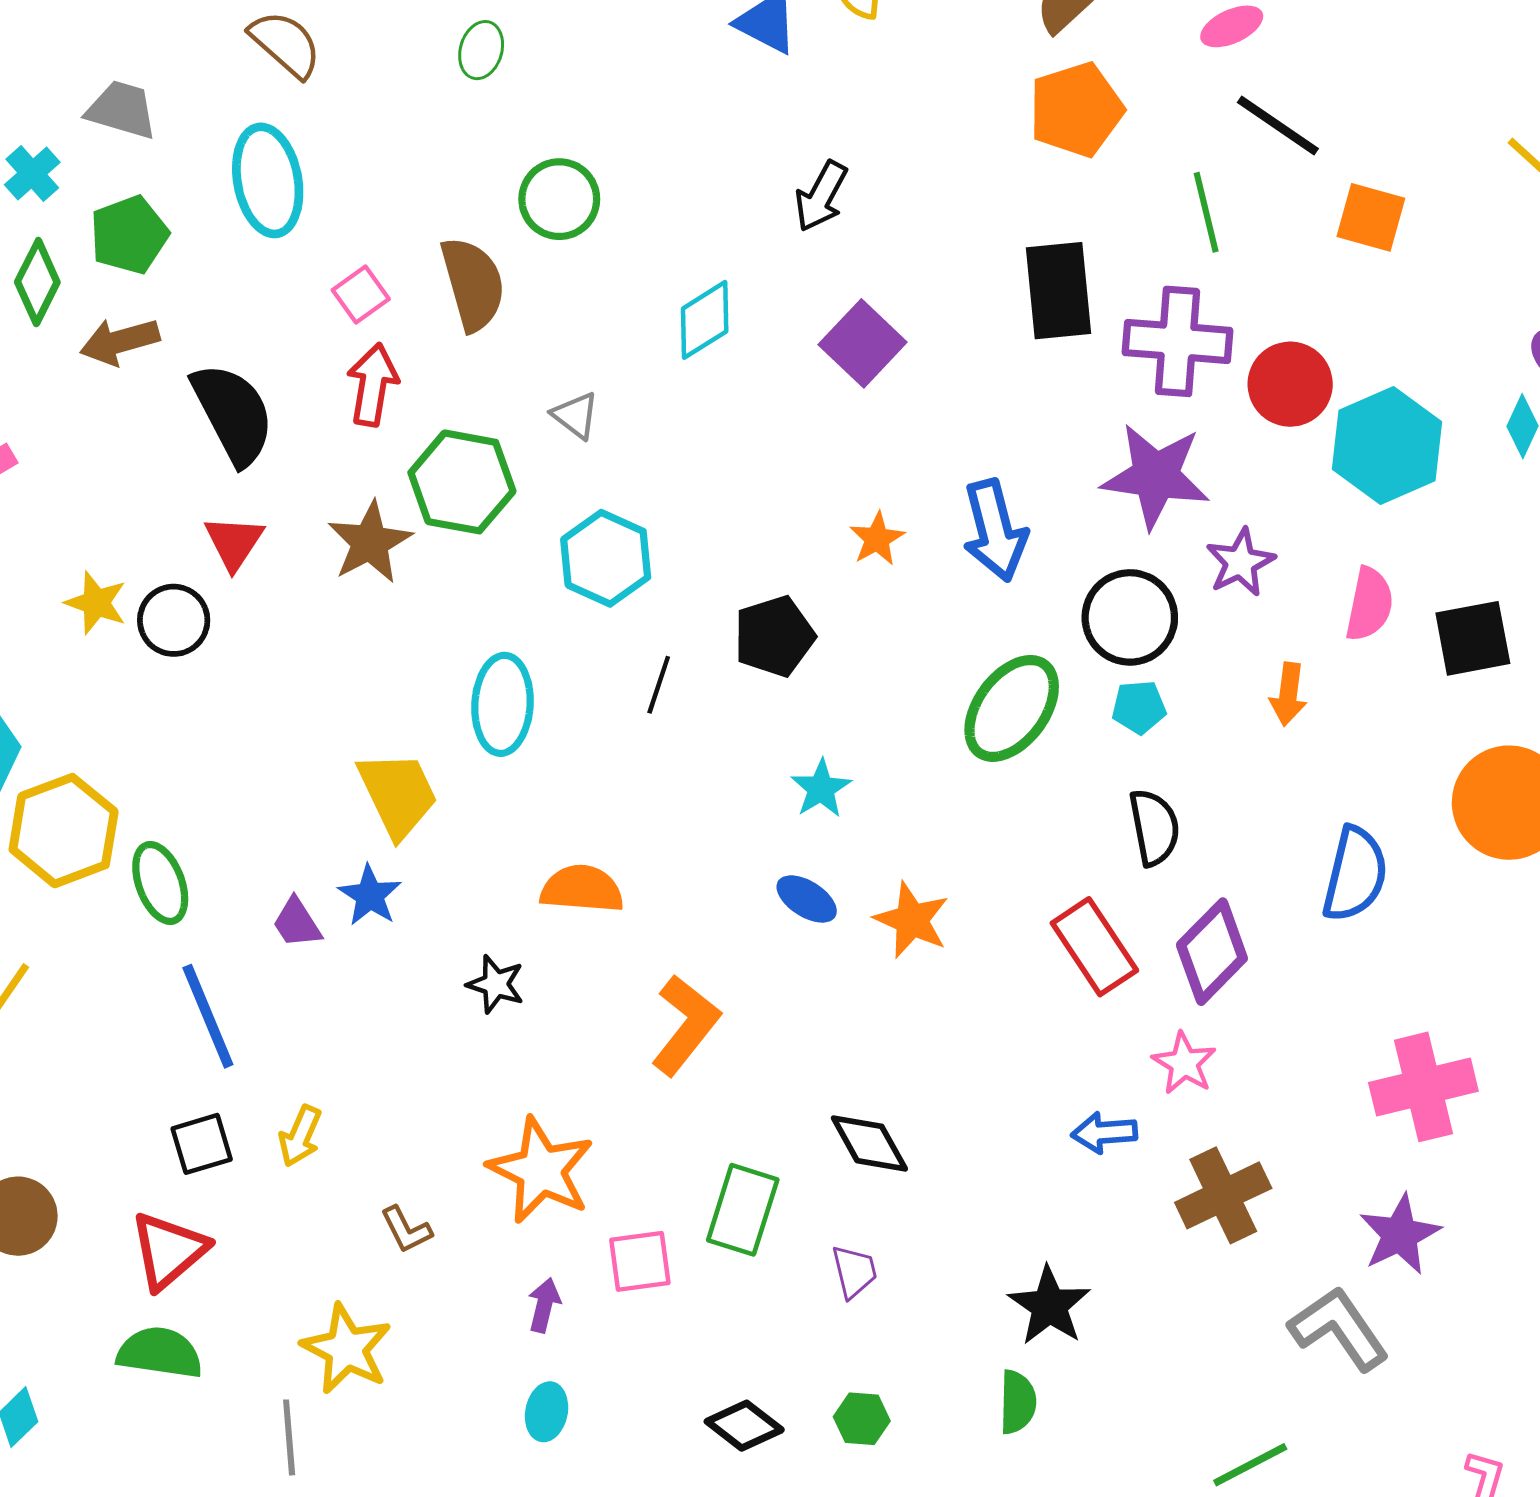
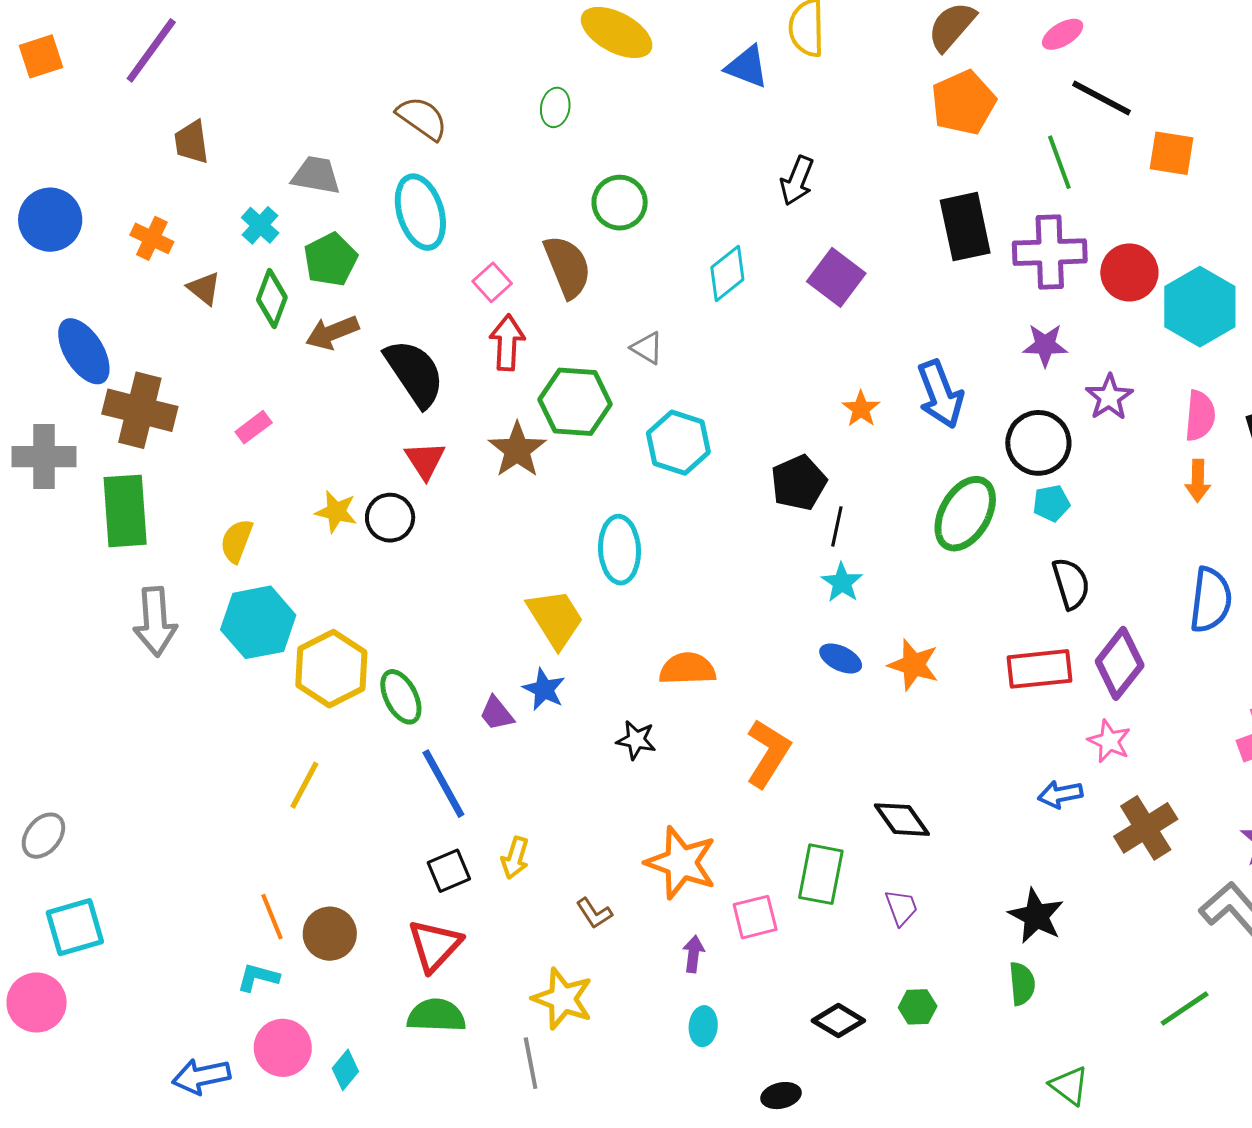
purple star: (1156, 476) -> (1045, 345), size x0.6
black line: (659, 685) -> (837, 526), moved
orange arrow: (1288, 694) -> (1198, 481), moved
red rectangle: (1094, 947) -> (1039, 669), turned -56

